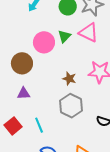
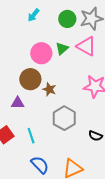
brown circle: (22, 63) -> (30, 79), moved
brown star: (69, 79) -> (49, 89), moved

